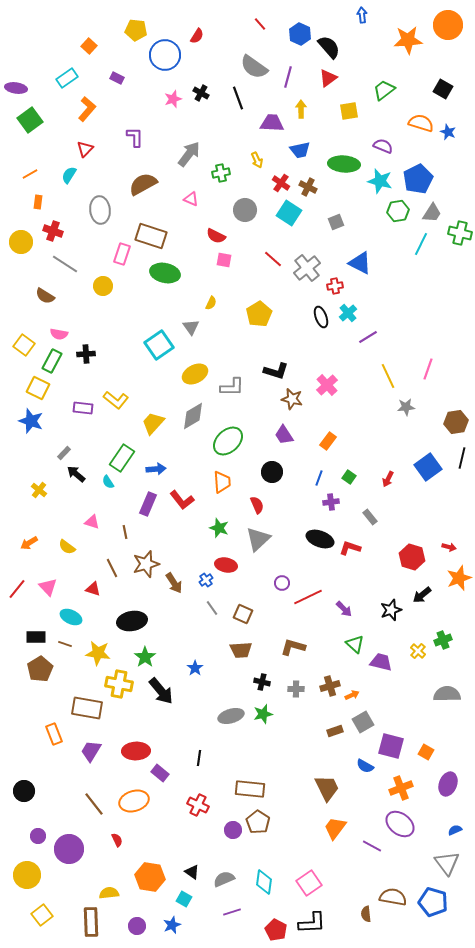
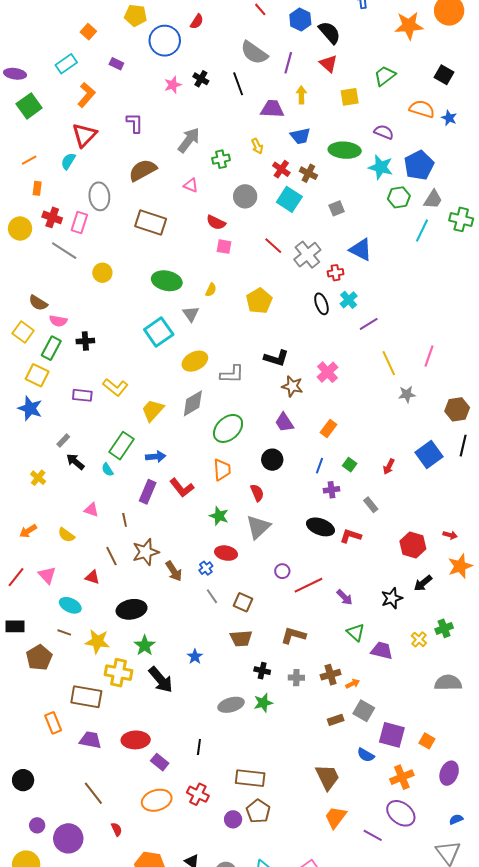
red triangle: (328, 78) -> (329, 64), turned -42
red triangle: (85, 149) -> (84, 135), size x1.5
pink rectangle: (122, 254) -> (79, 222), moved
green ellipse: (165, 273) -> (167, 281), moved
brown semicircle: (45, 296) -> (38, 303), moved
black rectangle: (36, 637) -> (15, 626), moved
gray square: (363, 722) -> (364, 711), turned -30
purple trapezoid: (91, 751) -> (90, 740), turned 70
orange ellipse: (134, 801) -> (157, 800), moved

